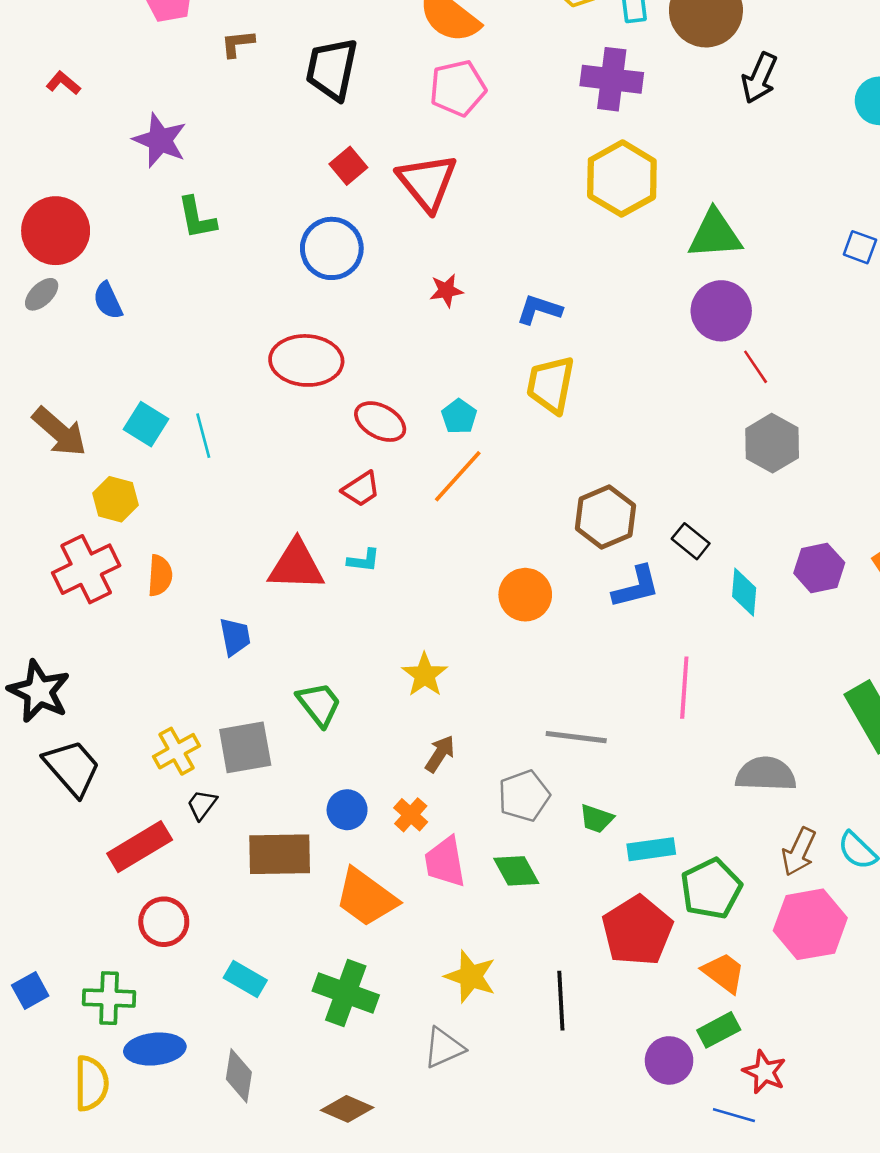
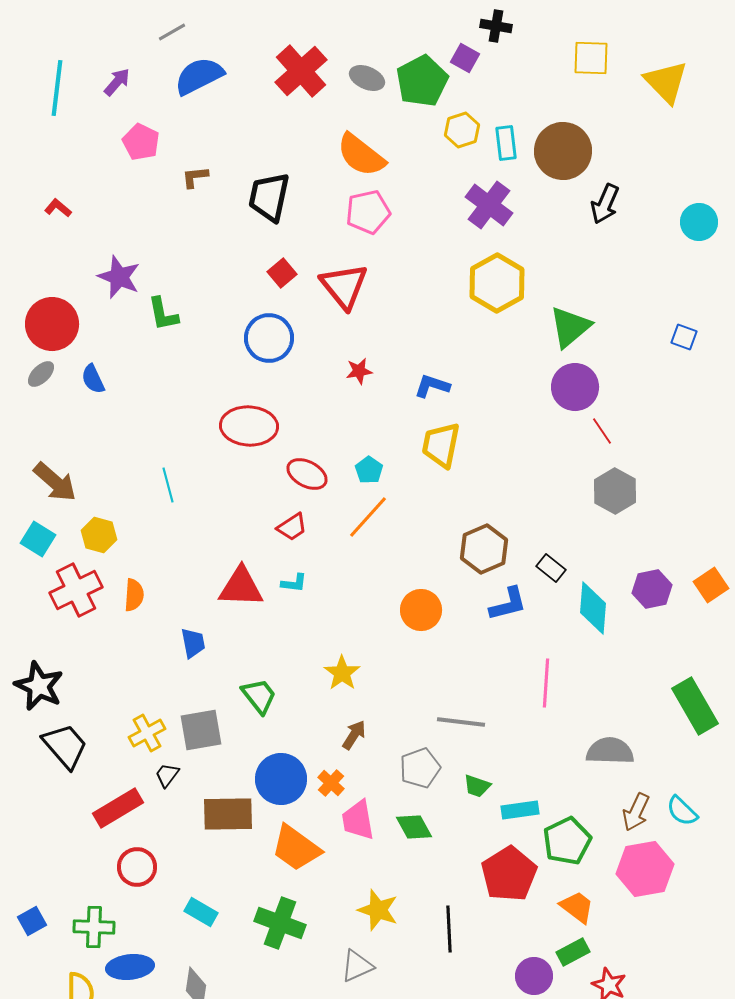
purple cross: (612, 79) -> (489, 205), turned 30
purple star: (160, 140) -> (119, 277), moved
green triangle: (715, 234) -> (570, 327), turned -36
cyan square: (146, 424) -> (38, 539), moved
cyan diamond: (744, 592) -> (593, 608), size x1.4
blue circle: (347, 810) -> (281, 779), size x1.6

